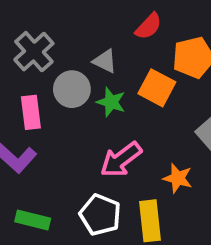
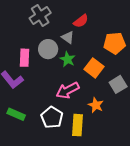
red semicircle: (148, 26) -> (81, 21), moved
gray cross: (34, 52) -> (40, 16), moved
orange square: (157, 88) -> (94, 68), moved

